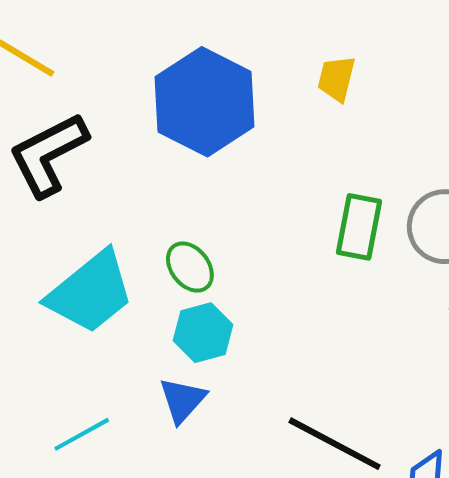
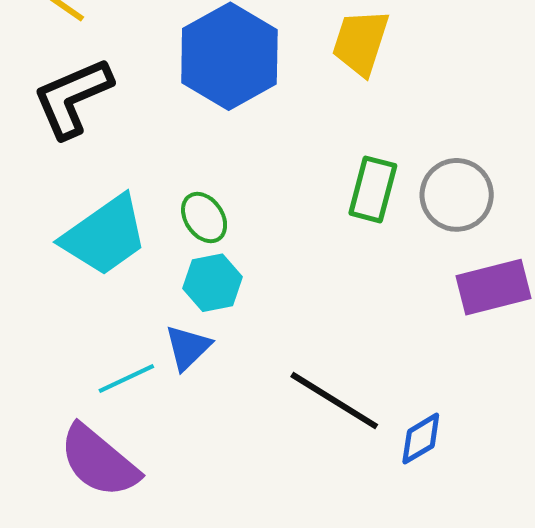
yellow trapezoid: (337, 79) -> (361, 42), size x1.5
cyan line: (82, 434) -> (126, 378), moved

